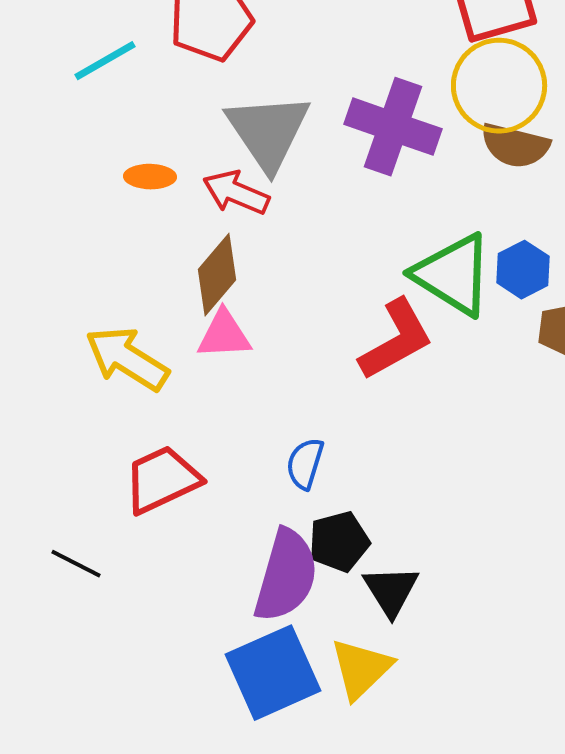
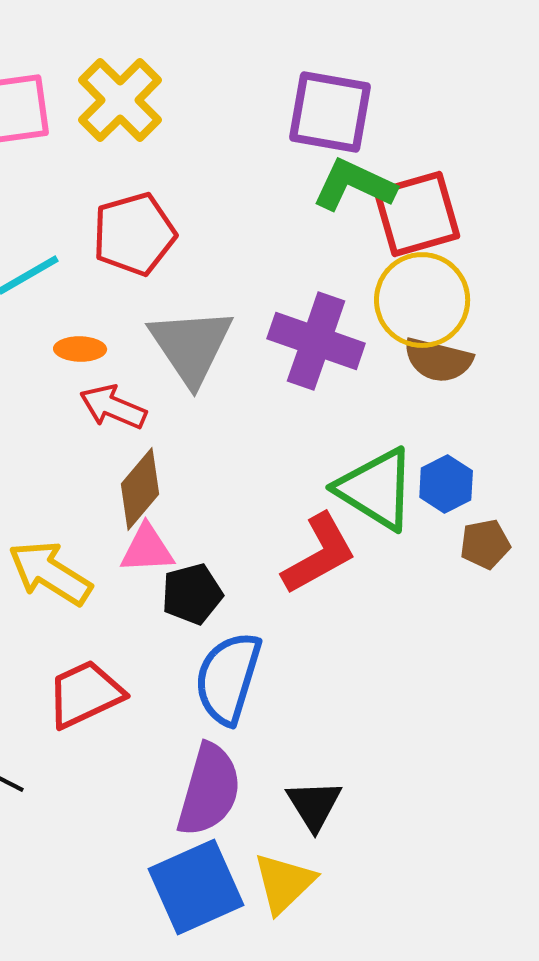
orange ellipse: (150, 177) -> (80, 349), moved
red arrow: (236, 193) -> (113, 407), moved
blue semicircle: (305, 464) -> (228, 678), size x1.8
black pentagon: (339, 542) -> (192, 594), moved

